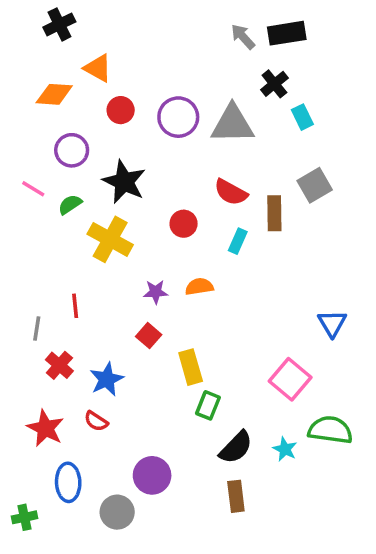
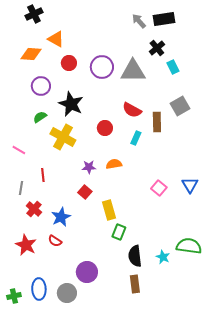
pink line: (33, 189) -> (19, 150), moved
pink square: (290, 379) -> (159, 188), moved, size x0.7
black semicircle: (236, 447) -> (135, 256), turned 130
blue ellipse: (68, 482) -> (39, 289), moved

